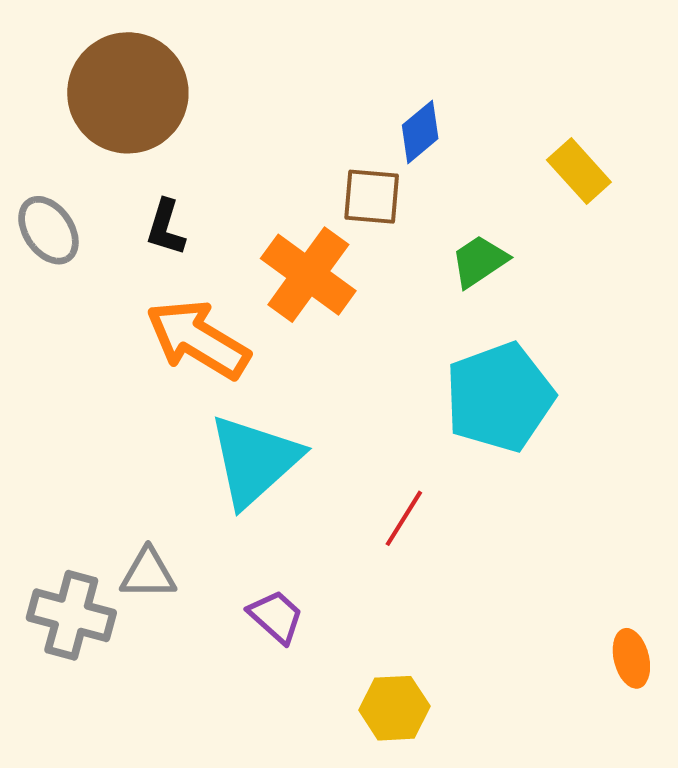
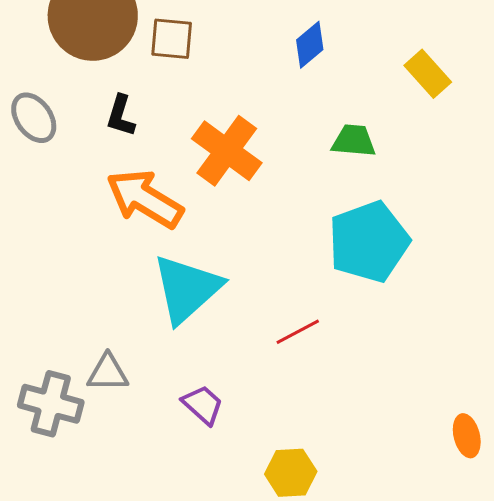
brown square: (372, 197) -> (172, 39), moved
green trapezoid: (479, 261) -> (354, 141), turned 39
red line: (404, 518) -> (298, 332), turned 30

